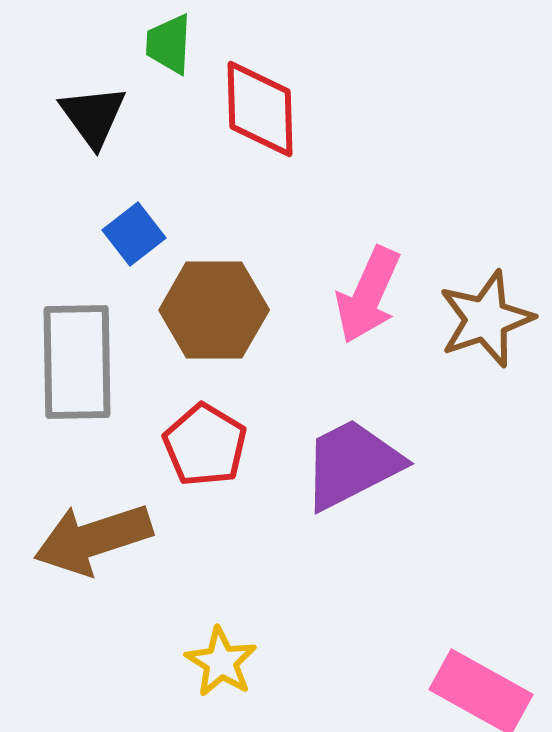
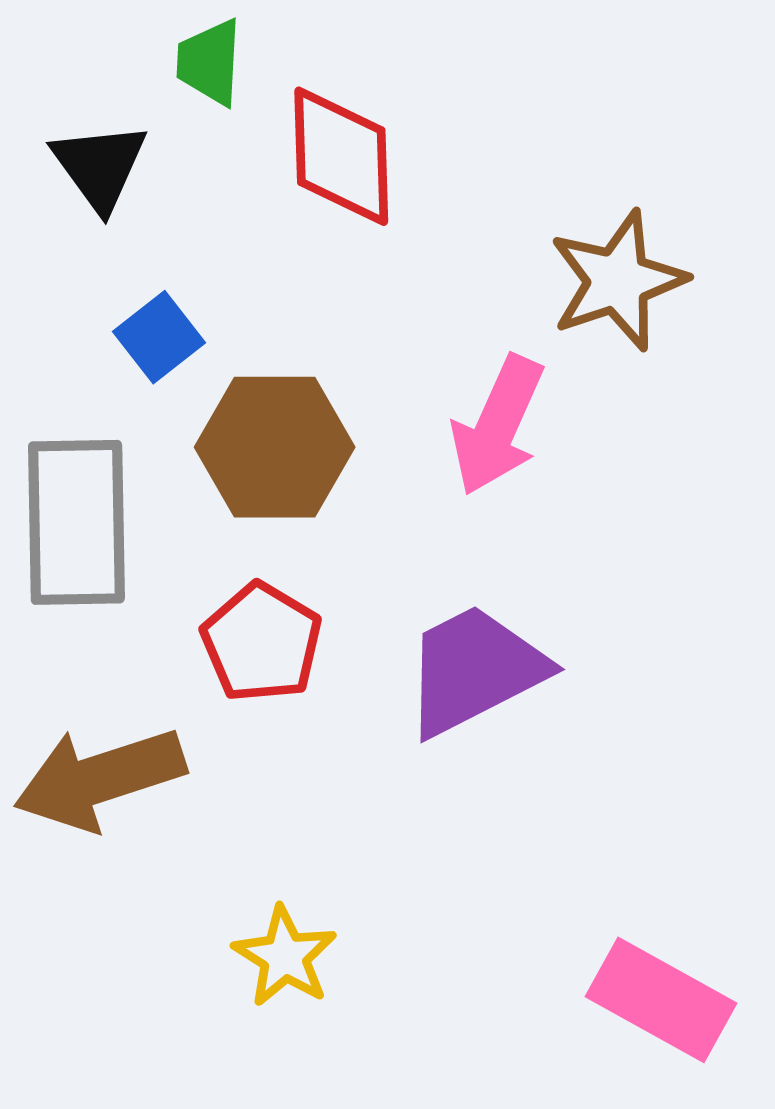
brown star: (486, 319) -> (618, 281), moved

